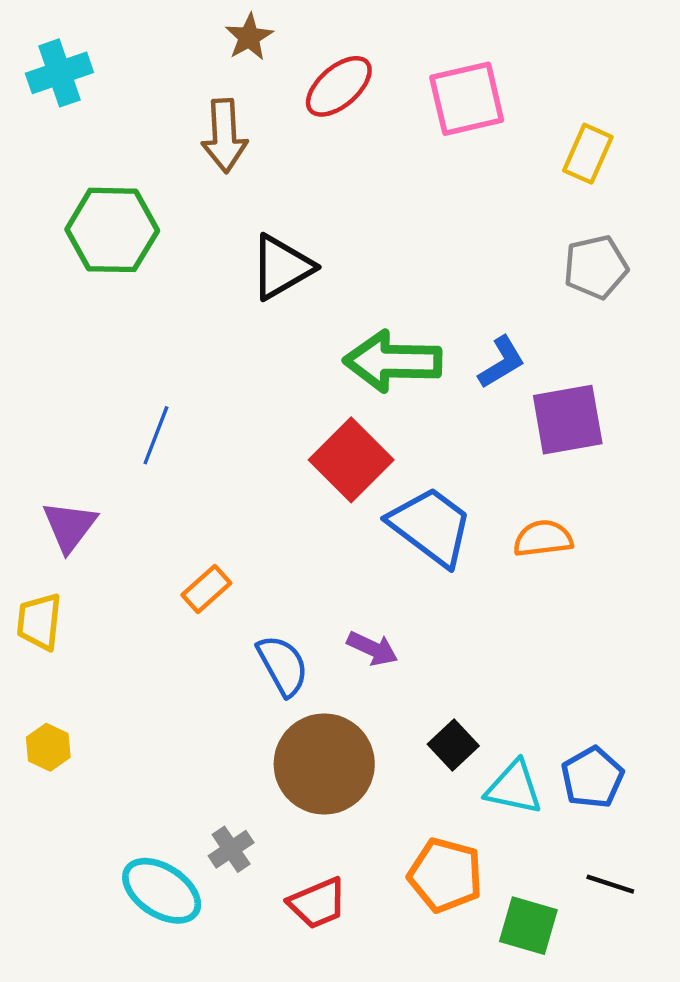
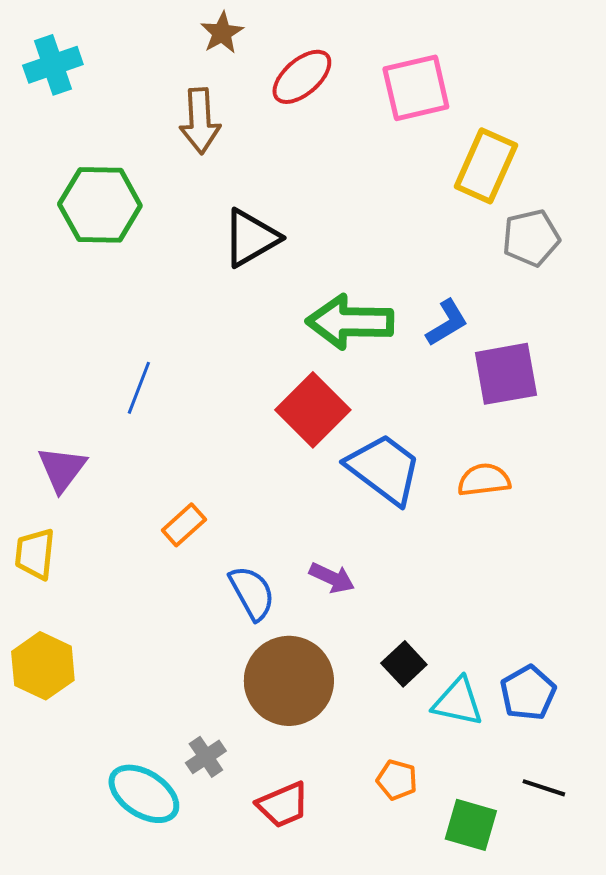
yellow rectangle: (588, 154) -> (486, 166), moved, size x1.4
yellow hexagon: (48, 747) -> (43, 666), size x1.6
orange pentagon: (445, 875) -> (397, 780), size x0.6

